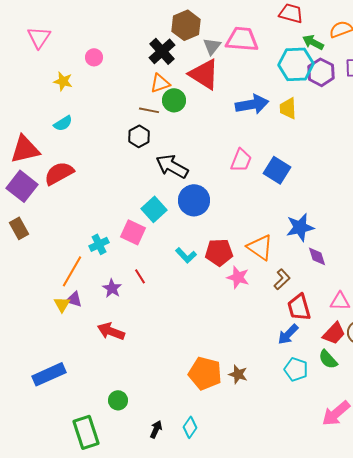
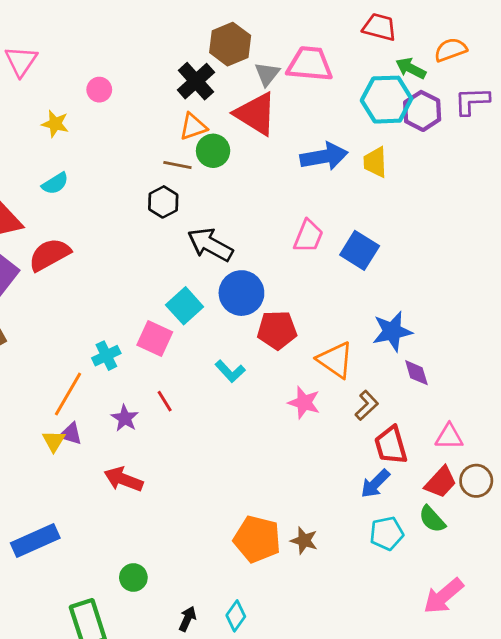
red pentagon: (219, 252) -> (277, 330), moved
cyan pentagon: (296, 369) -> (387, 533), turned -30

